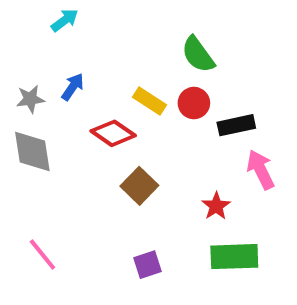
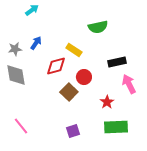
green semicircle: (198, 55) -> (98, 27), turned -66
red circle: (194, 103) -> (84, 77), moved
red diamond: (113, 133) -> (56, 66), turned -50

